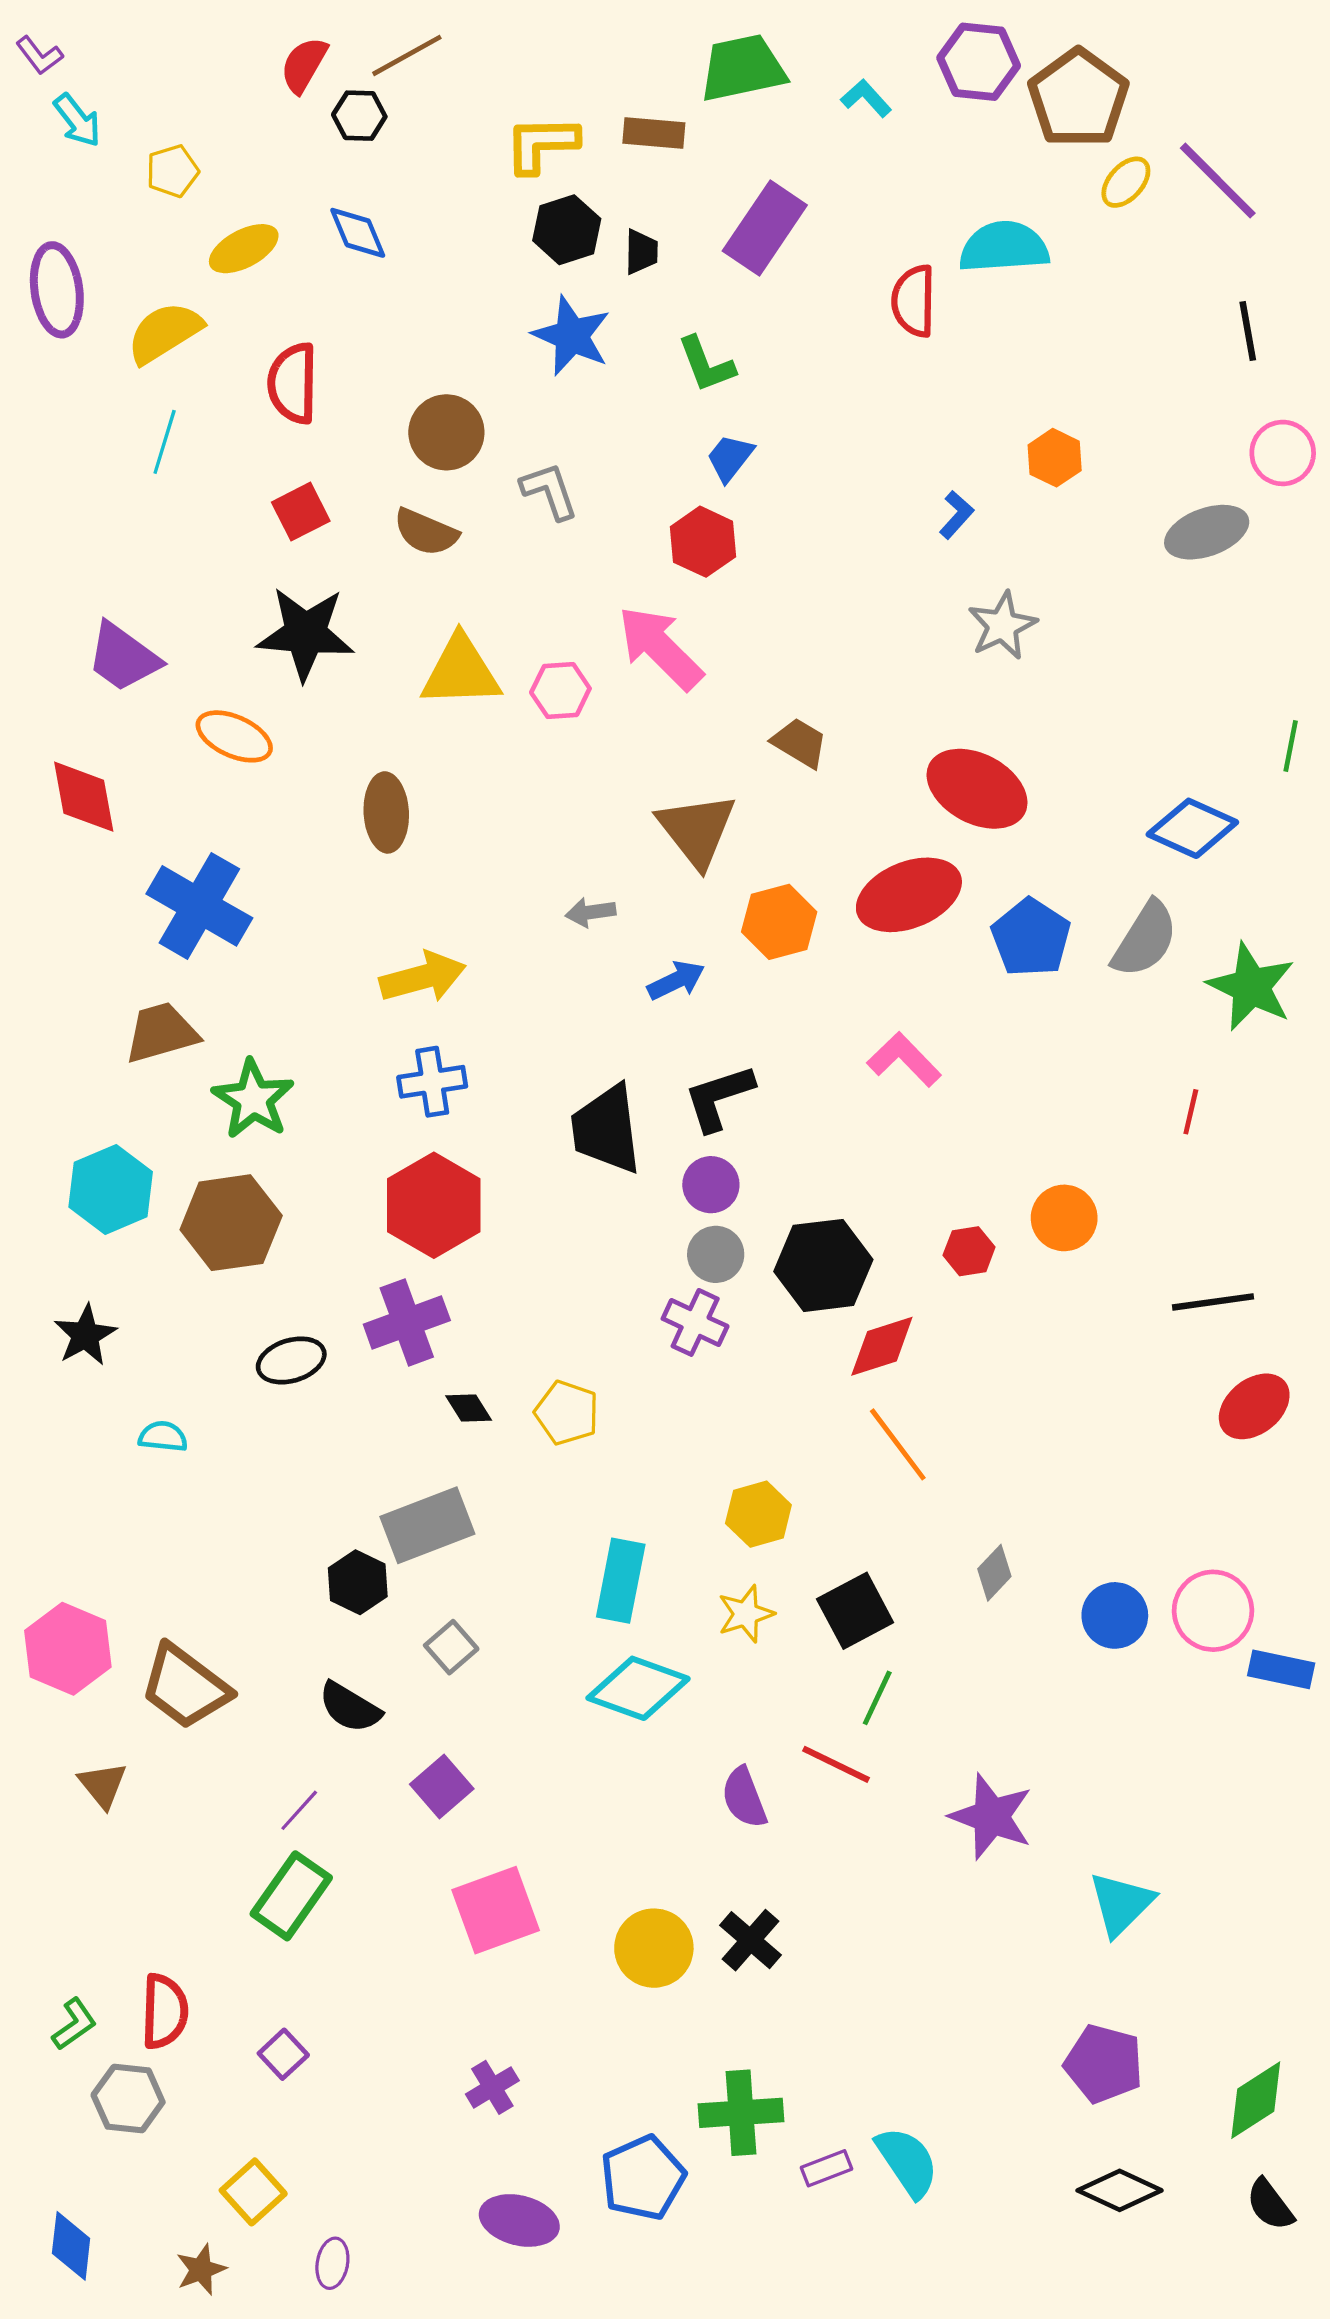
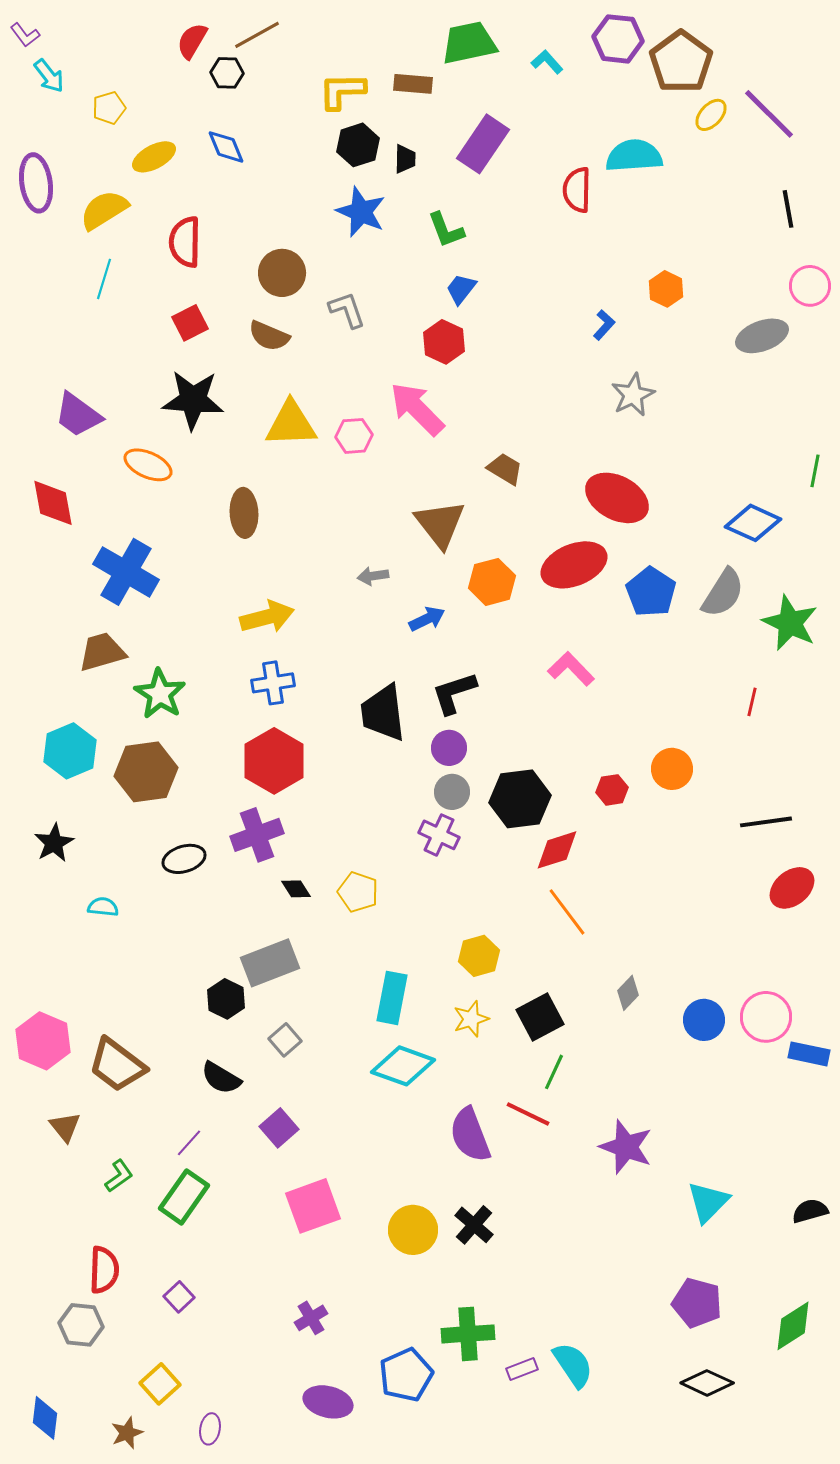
purple semicircle: (744, 1798) -> (470, 1135), size x1.4
green L-shape: (74, 2024) -> (119, 1176), moved
black semicircle: (1270, 2205) -> (810, 1211), moved, turned 111

